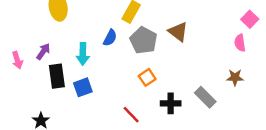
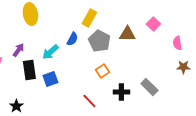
pink square: (250, 19) -> (153, 24), moved
brown triangle: (178, 32) -> (127, 34), turned -36
cyan arrow: (83, 54) -> (50, 52), turned 48
brown star: (235, 77) -> (183, 67), moved

